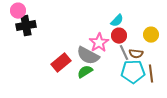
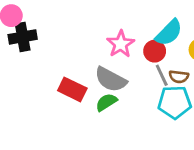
cyan semicircle: (117, 21) -> (169, 33), moved, size x1.5
pink star: (99, 43) -> (121, 44), moved
red rectangle: (61, 63) -> (72, 89), turned 66

